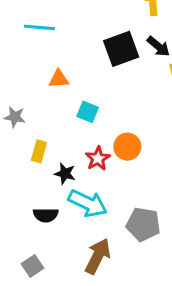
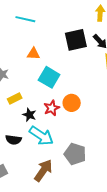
cyan square: (88, 112) -> (49, 77), size x1.5
yellow rectangle: (39, 151) -> (15, 98), turned 40

